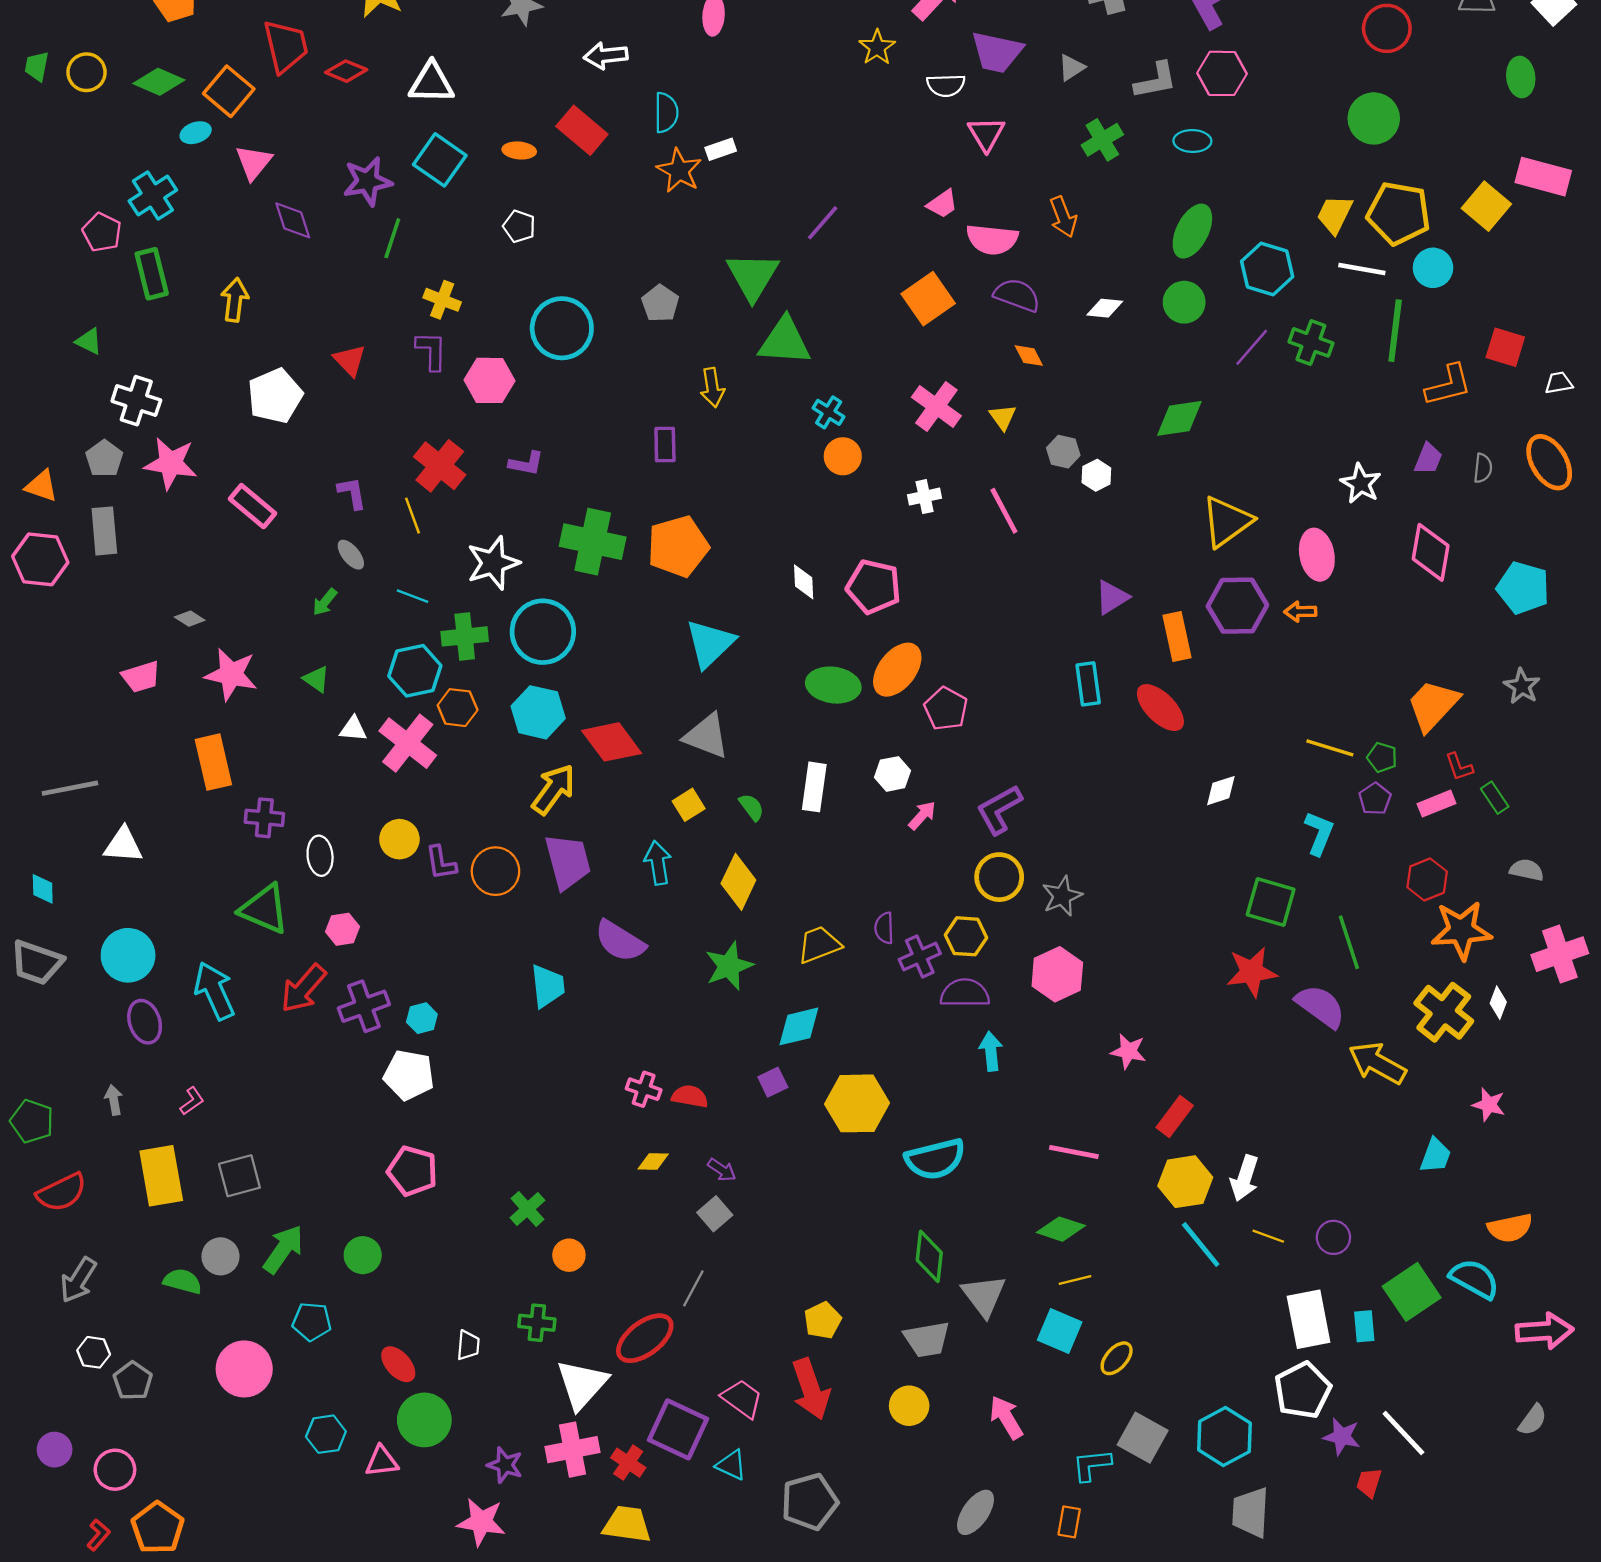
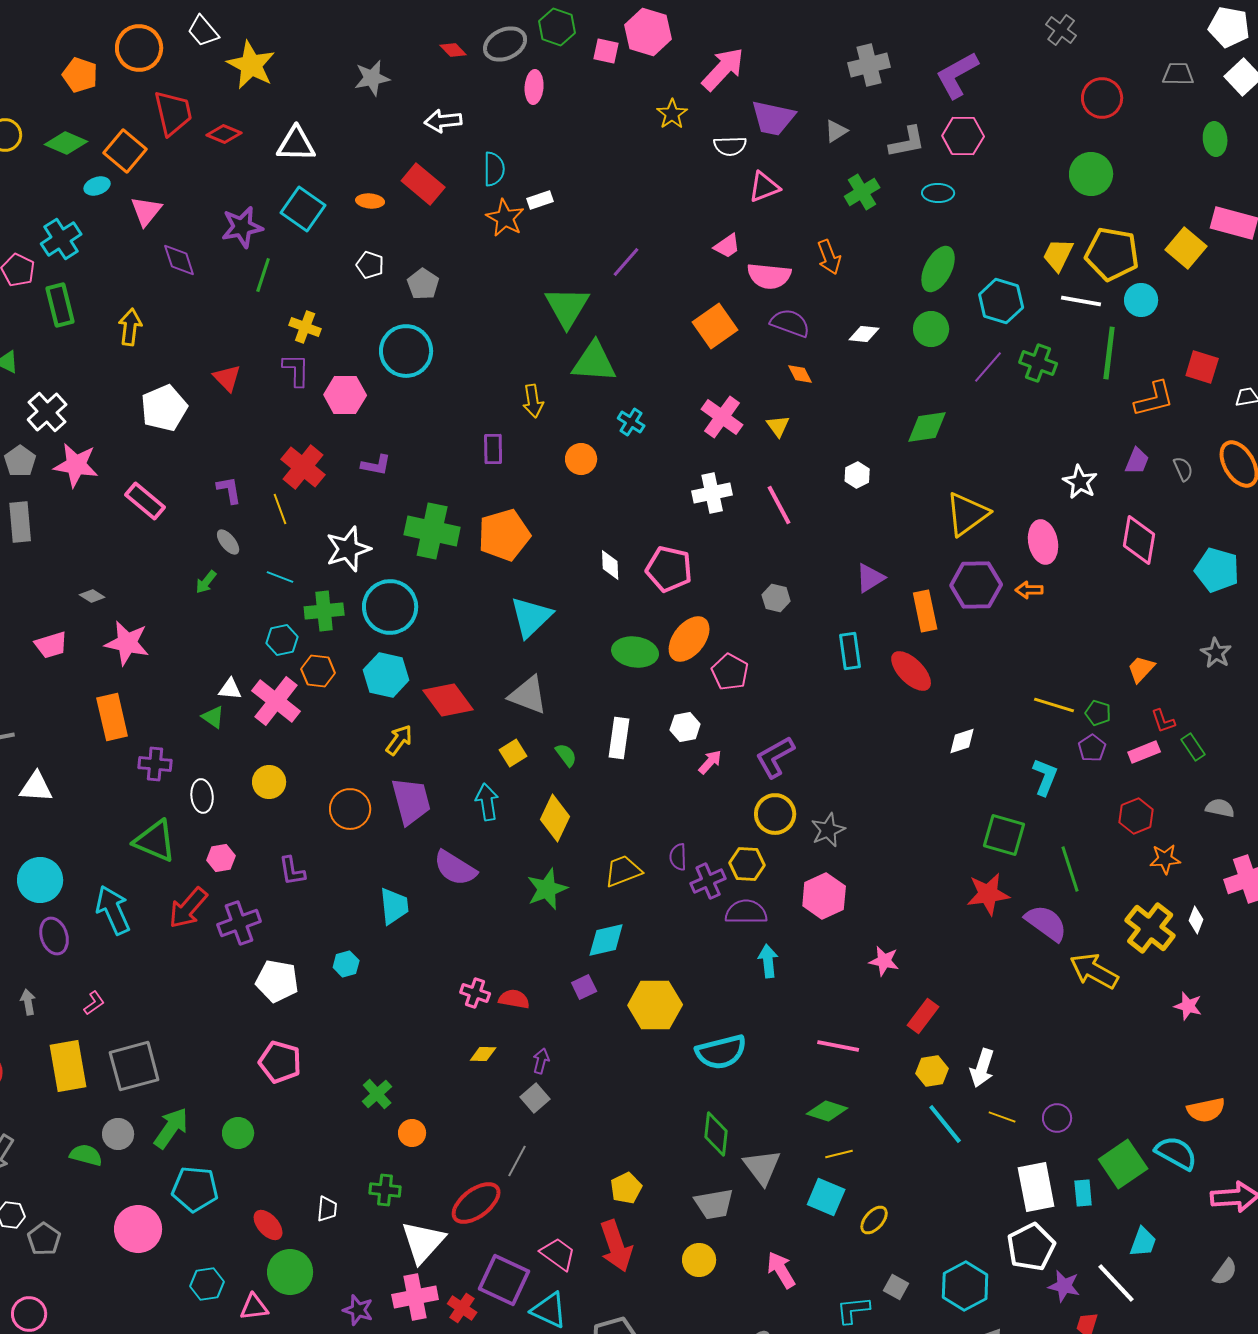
pink triangle: (986, 134) -> (764, 187), turned 40
gray pentagon: (660, 303) -> (423, 284), moved
white cross: (136, 401) -> (47, 412), turned 30
gray hexagon: (1063, 452) -> (776, 598), moved
orange circle: (843, 456) -> (581, 459), moved
gray semicircle: (1483, 468) -> (1183, 469), turned -30
white cross: (925, 497) -> (712, 493), size x1.4
cyan hexagon: (415, 671) -> (282, 640), size x0.7
green triangle: (316, 679) -> (213, 717), moved
orange trapezoid: (1433, 705) -> (1141, 669), size x0.6
yellow arrow: (554, 789) -> (399, 740), size x0.7
purple L-shape: (441, 863) -> (292, 871), moved
orange star: (1461, 930) -> (1165, 859), size x0.6
cyan hexagon: (422, 1018) -> (346, 964), moved
cyan trapezoid: (1435, 1156) -> (1143, 1242), moved
purple arrow: (722, 1170) -> (541, 1061), turned -110
gray square: (239, 1176) -> (134, 1066), size x1.4
yellow hexagon: (1185, 1182) -> (932, 1071), size x0.7
cyan pentagon: (312, 1322) -> (195, 1189), size x1.4
gray square: (1143, 1438) -> (896, 1287), size x0.6
cyan triangle: (731, 1465) -> (549, 1310), size x1.4

